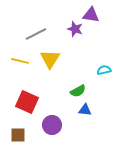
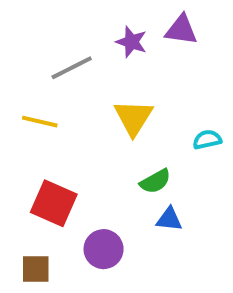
purple star: (75, 29) -> (131, 42), moved
yellow triangle: (50, 59) -> (133, 118), moved

